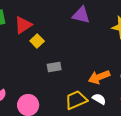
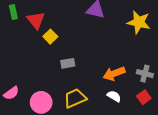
red triangle: (23, 25) -> (36, 20), turned -36
yellow trapezoid: (76, 100) -> (75, 98), moved

